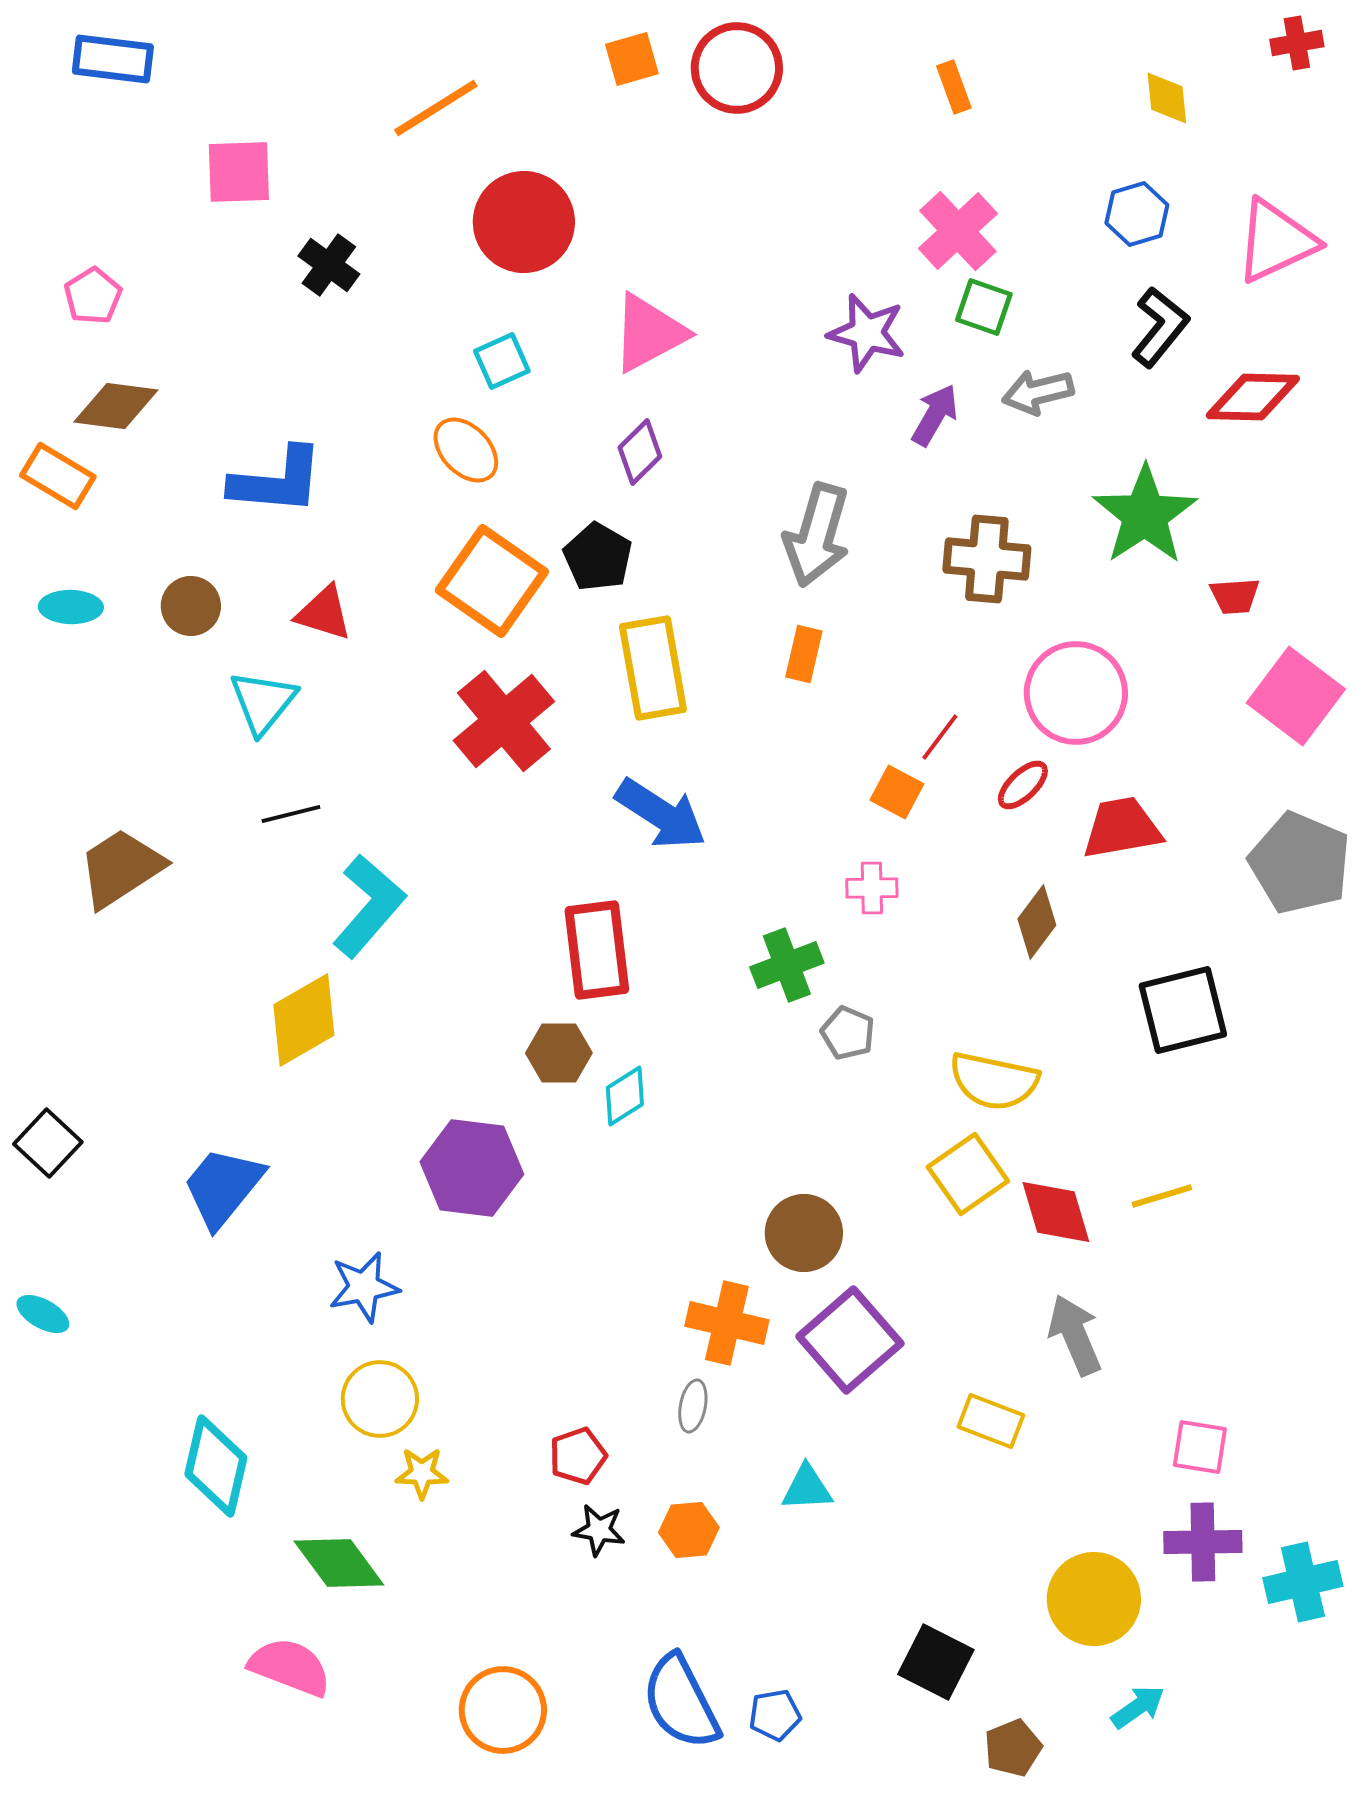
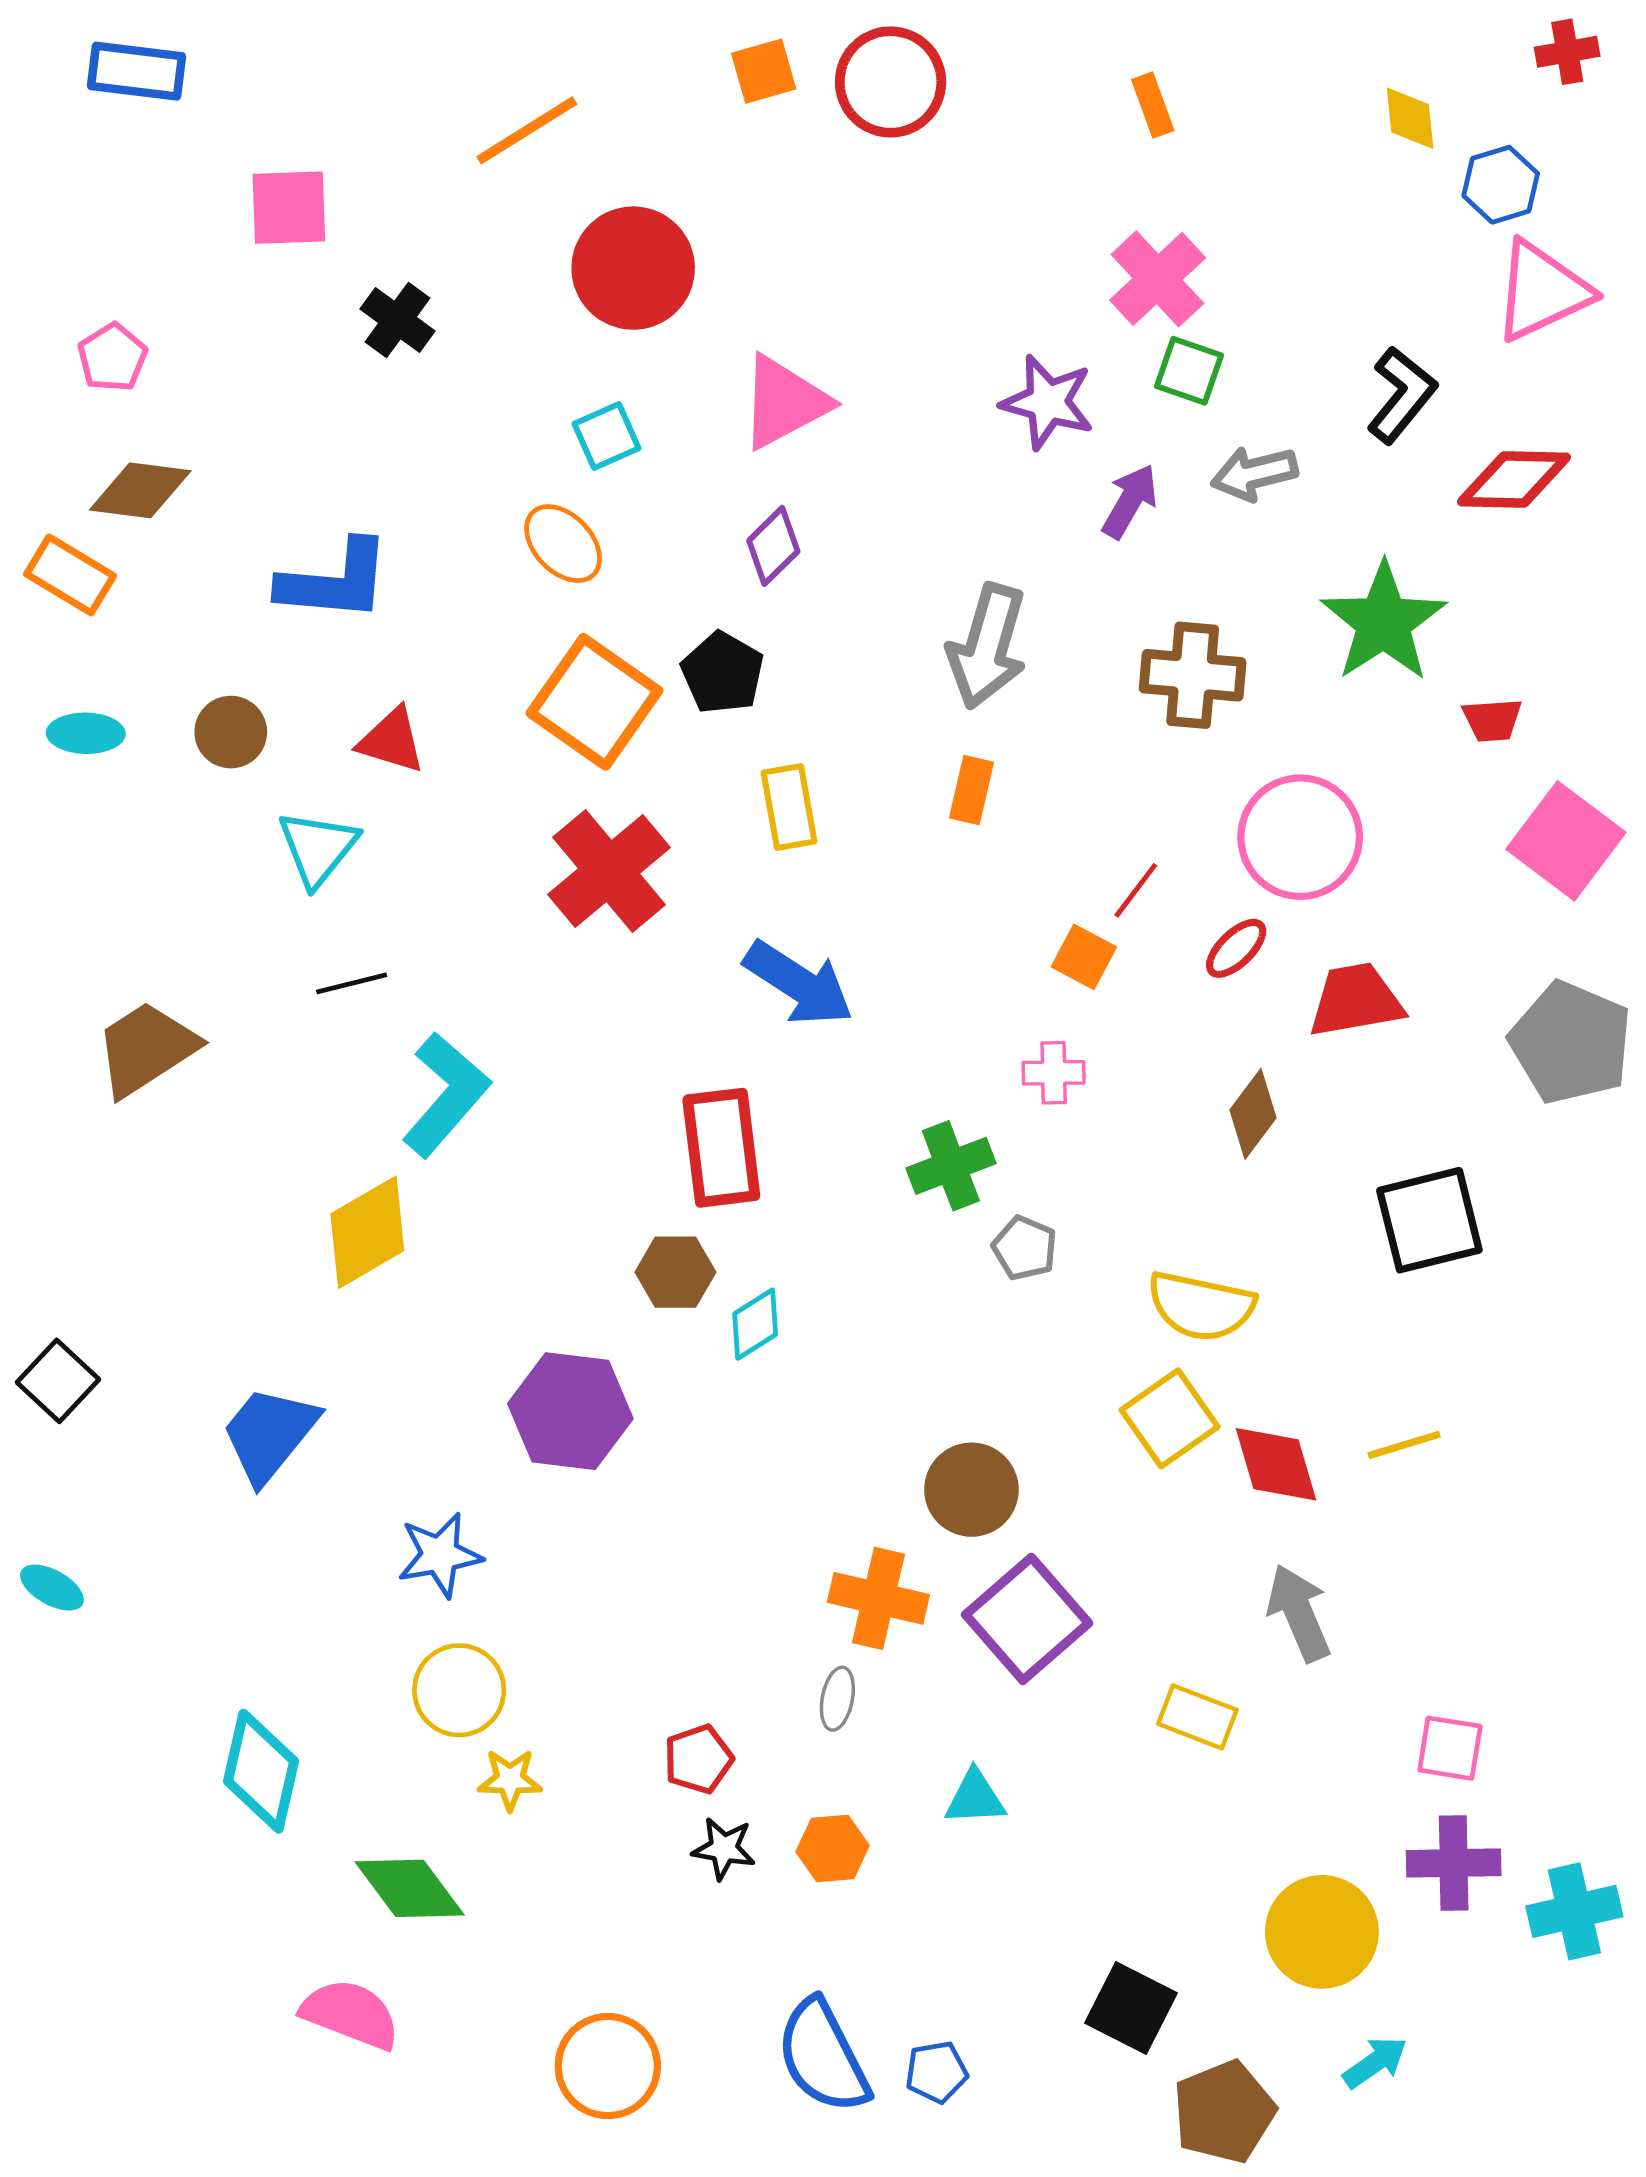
blue hexagon: (1137, 214) -> (1501, 185), moved
yellow rectangle: (653, 668) -> (789, 807), size x0.7
brown pentagon: (1013, 1748) -> (1224, 2112), size x1.5

